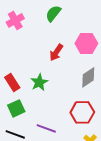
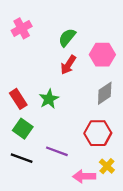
green semicircle: (53, 13) -> (67, 38), moved
green square: (16, 108) -> (23, 129), turned -30

